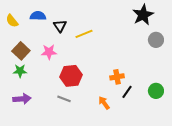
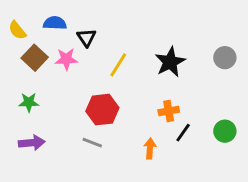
black star: (143, 15) -> (170, 62), moved
yellow line: (84, 34) -> (118, 65), moved, turned -36
brown square: (21, 51) -> (35, 58), moved
pink star: (49, 52) -> (66, 59), moved
orange arrow: (104, 103) -> (150, 148), turned 40

